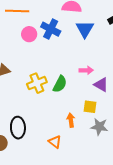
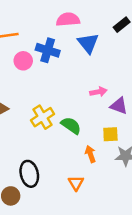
green semicircle: (60, 84) -> (71, 126), moved, turned -72
orange triangle: (55, 142) -> (76, 183), turned 32

